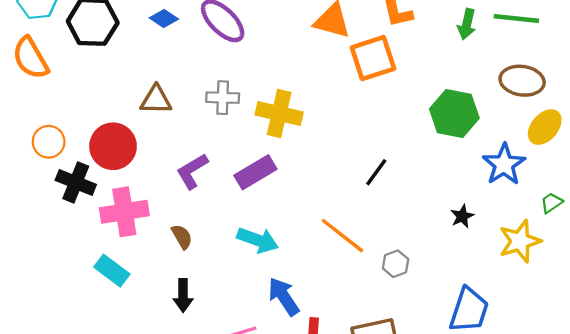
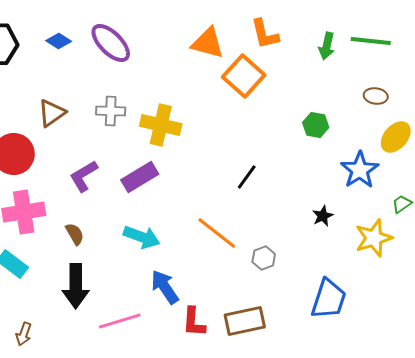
orange square: (373, 58) -> (244, 76), turned -30
brown ellipse: (522, 81) -> (376, 96), size x0.6
brown triangle: (156, 100) -> (52, 113), turned -36
green hexagon: (454, 113) -> (316, 125), size x0.6
black arrow: (183, 295) -> (76, 286), size x1.5

